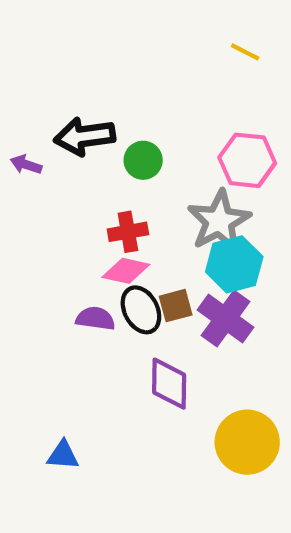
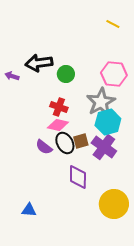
red cross: (128, 232) -> (59, 107), turned 30
purple semicircle: (95, 319) -> (44, 147), turned -150

